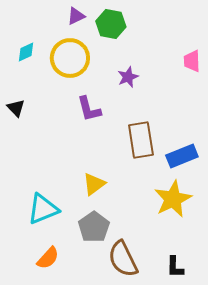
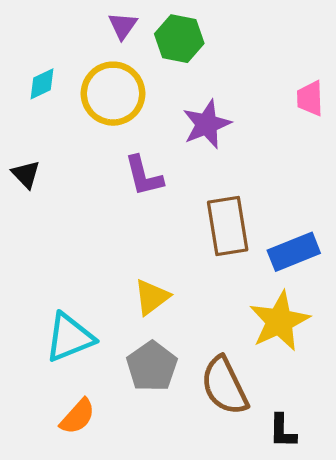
purple triangle: (76, 16) -> (123, 26), turned -30
purple star: (128, 77) -> (207, 124), size x1.4
brown semicircle: (123, 259) -> (224, 386), moved

